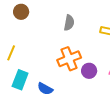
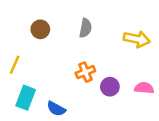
brown circle: (21, 12) -> (40, 29), moved
orange cross: (69, 59) -> (85, 72), size x0.7

